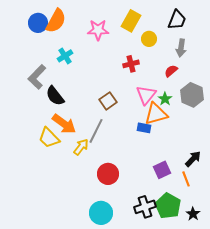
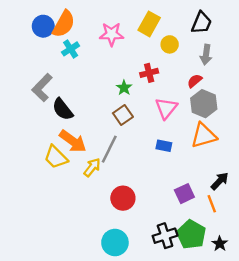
cyan cross: (65, 56) -> (71, 49), moved
gray hexagon: (192, 95) -> (204, 104), moved
green star: (165, 99) -> (124, 88), moved
orange triangle: (156, 114) -> (204, 135), moved

